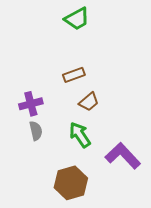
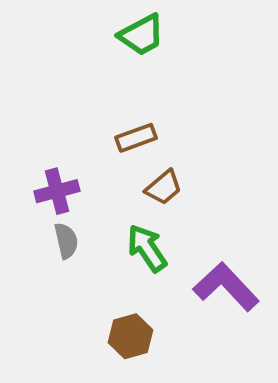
brown hexagon: (71, 183) -> (130, 336), size x0.7

